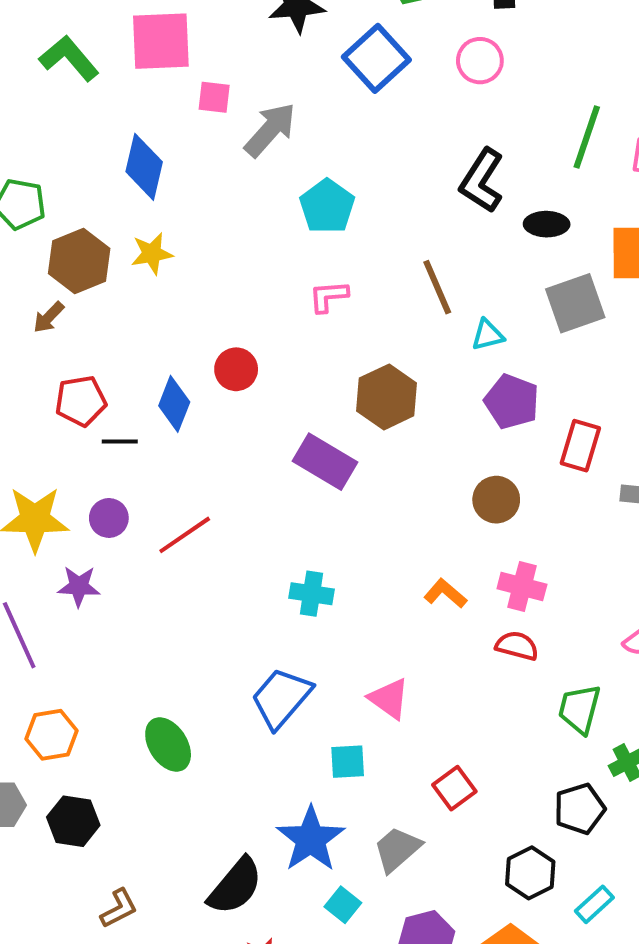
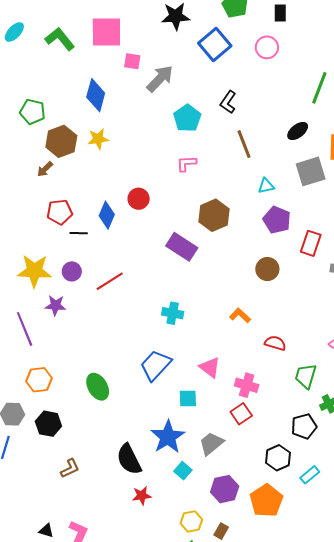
black L-shape: (482, 181) -> (228, 102), moved, size x0.7
black ellipse: (547, 224) -> (298, 131), turned -40
brown line: (437, 287) -> (244, 144), moved
pink cross: (522, 586) -> (247, 385), moved
black semicircle: (235, 886) -> (129, 459), turned 112

